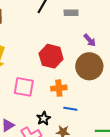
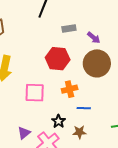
gray rectangle: (71, 13) -> (69, 28), moved

